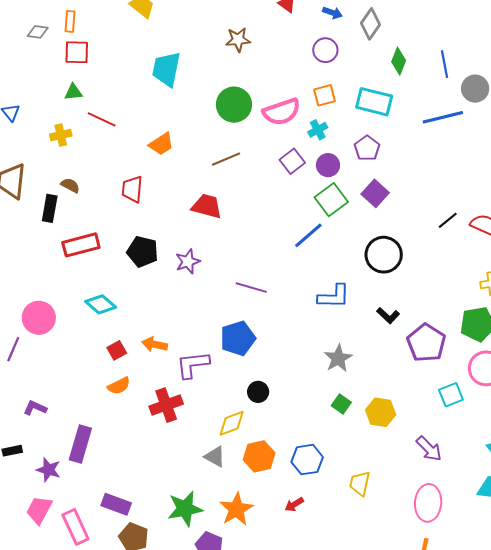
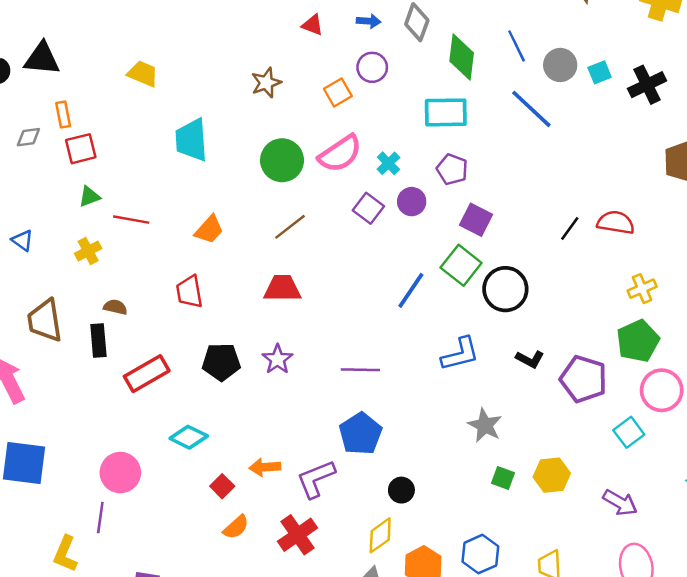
green diamond: (399, 61) -> (462, 57), size x1.4
orange square: (325, 95) -> (338, 92), moved
blue line: (443, 117) -> (531, 109), turned 72
green square: (331, 200) -> (461, 265), moved

